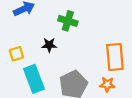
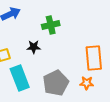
green cross: (68, 21) -> (51, 25), turned -30

